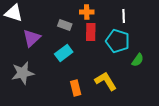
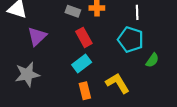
gray rectangle: (65, 25) -> (73, 11), moved
red rectangle: (91, 32) -> (84, 37), moved, turned -30
cyan rectangle: (64, 53) -> (82, 64), moved

